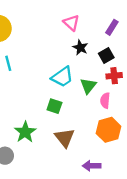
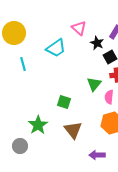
black star: (80, 48) -> (97, 43), moved
cyan trapezoid: (62, 77) -> (56, 48), moved

